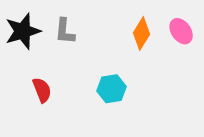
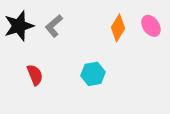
gray L-shape: (65, 31) -> (54, 26), turned 45

